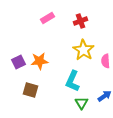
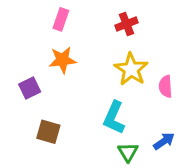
pink rectangle: (48, 18) -> (61, 19), moved, turned -40
orange star: (40, 61) -> (62, 60), moved

